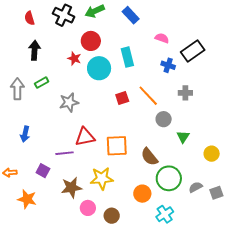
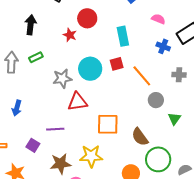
cyan circle: (99, 68) -> (90, 69), moved
red square: (122, 98) -> (117, 64), moved
red triangle: (85, 137) -> (77, 102), moved

